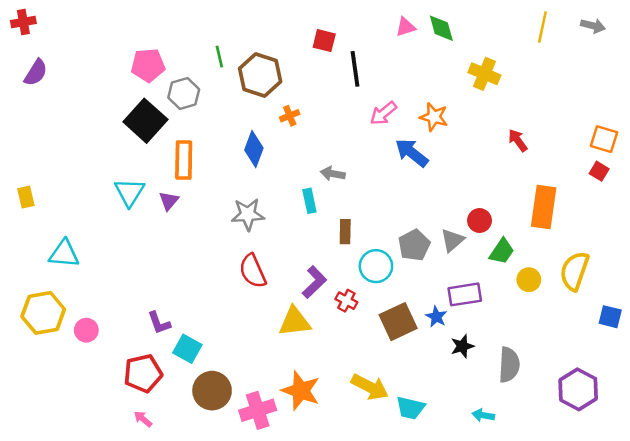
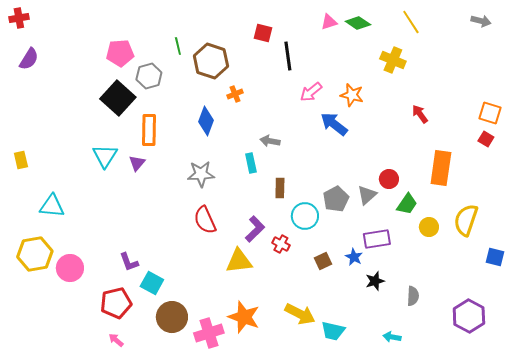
yellow line: (542, 27) -> (411, 22), moved, turned -45
green diamond: (441, 28) -> (358, 23), turned -40
brown square: (398, 322) -> (323, 261), size x0.6
pink circle: (86, 330) -> (70, 268), size x1.4
gray semicircle: (509, 365) -> (413, 296), size x0.7

